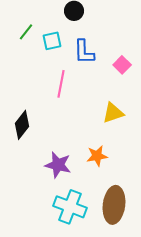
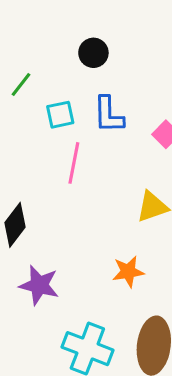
cyan square: (52, 41) -> (60, 115), moved
purple star: (58, 165) -> (39, 285), moved

